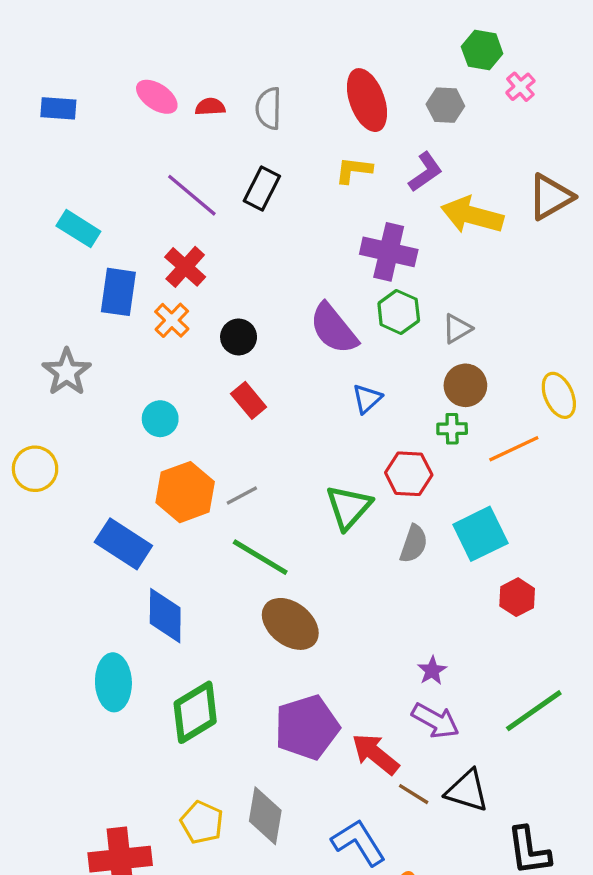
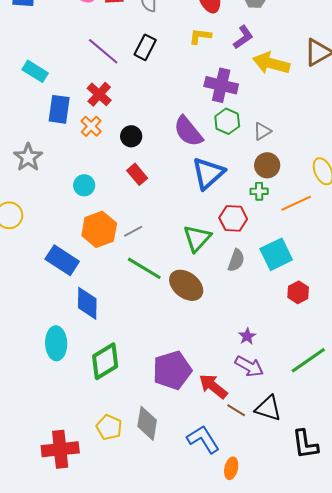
blue triangle: (367, 399) -> (208, 173), size x1.8
brown ellipse: (290, 624) -> (186, 285), moved

